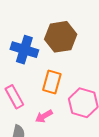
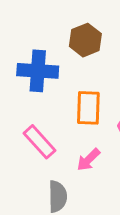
brown hexagon: (61, 37) -> (85, 40), size x0.7

